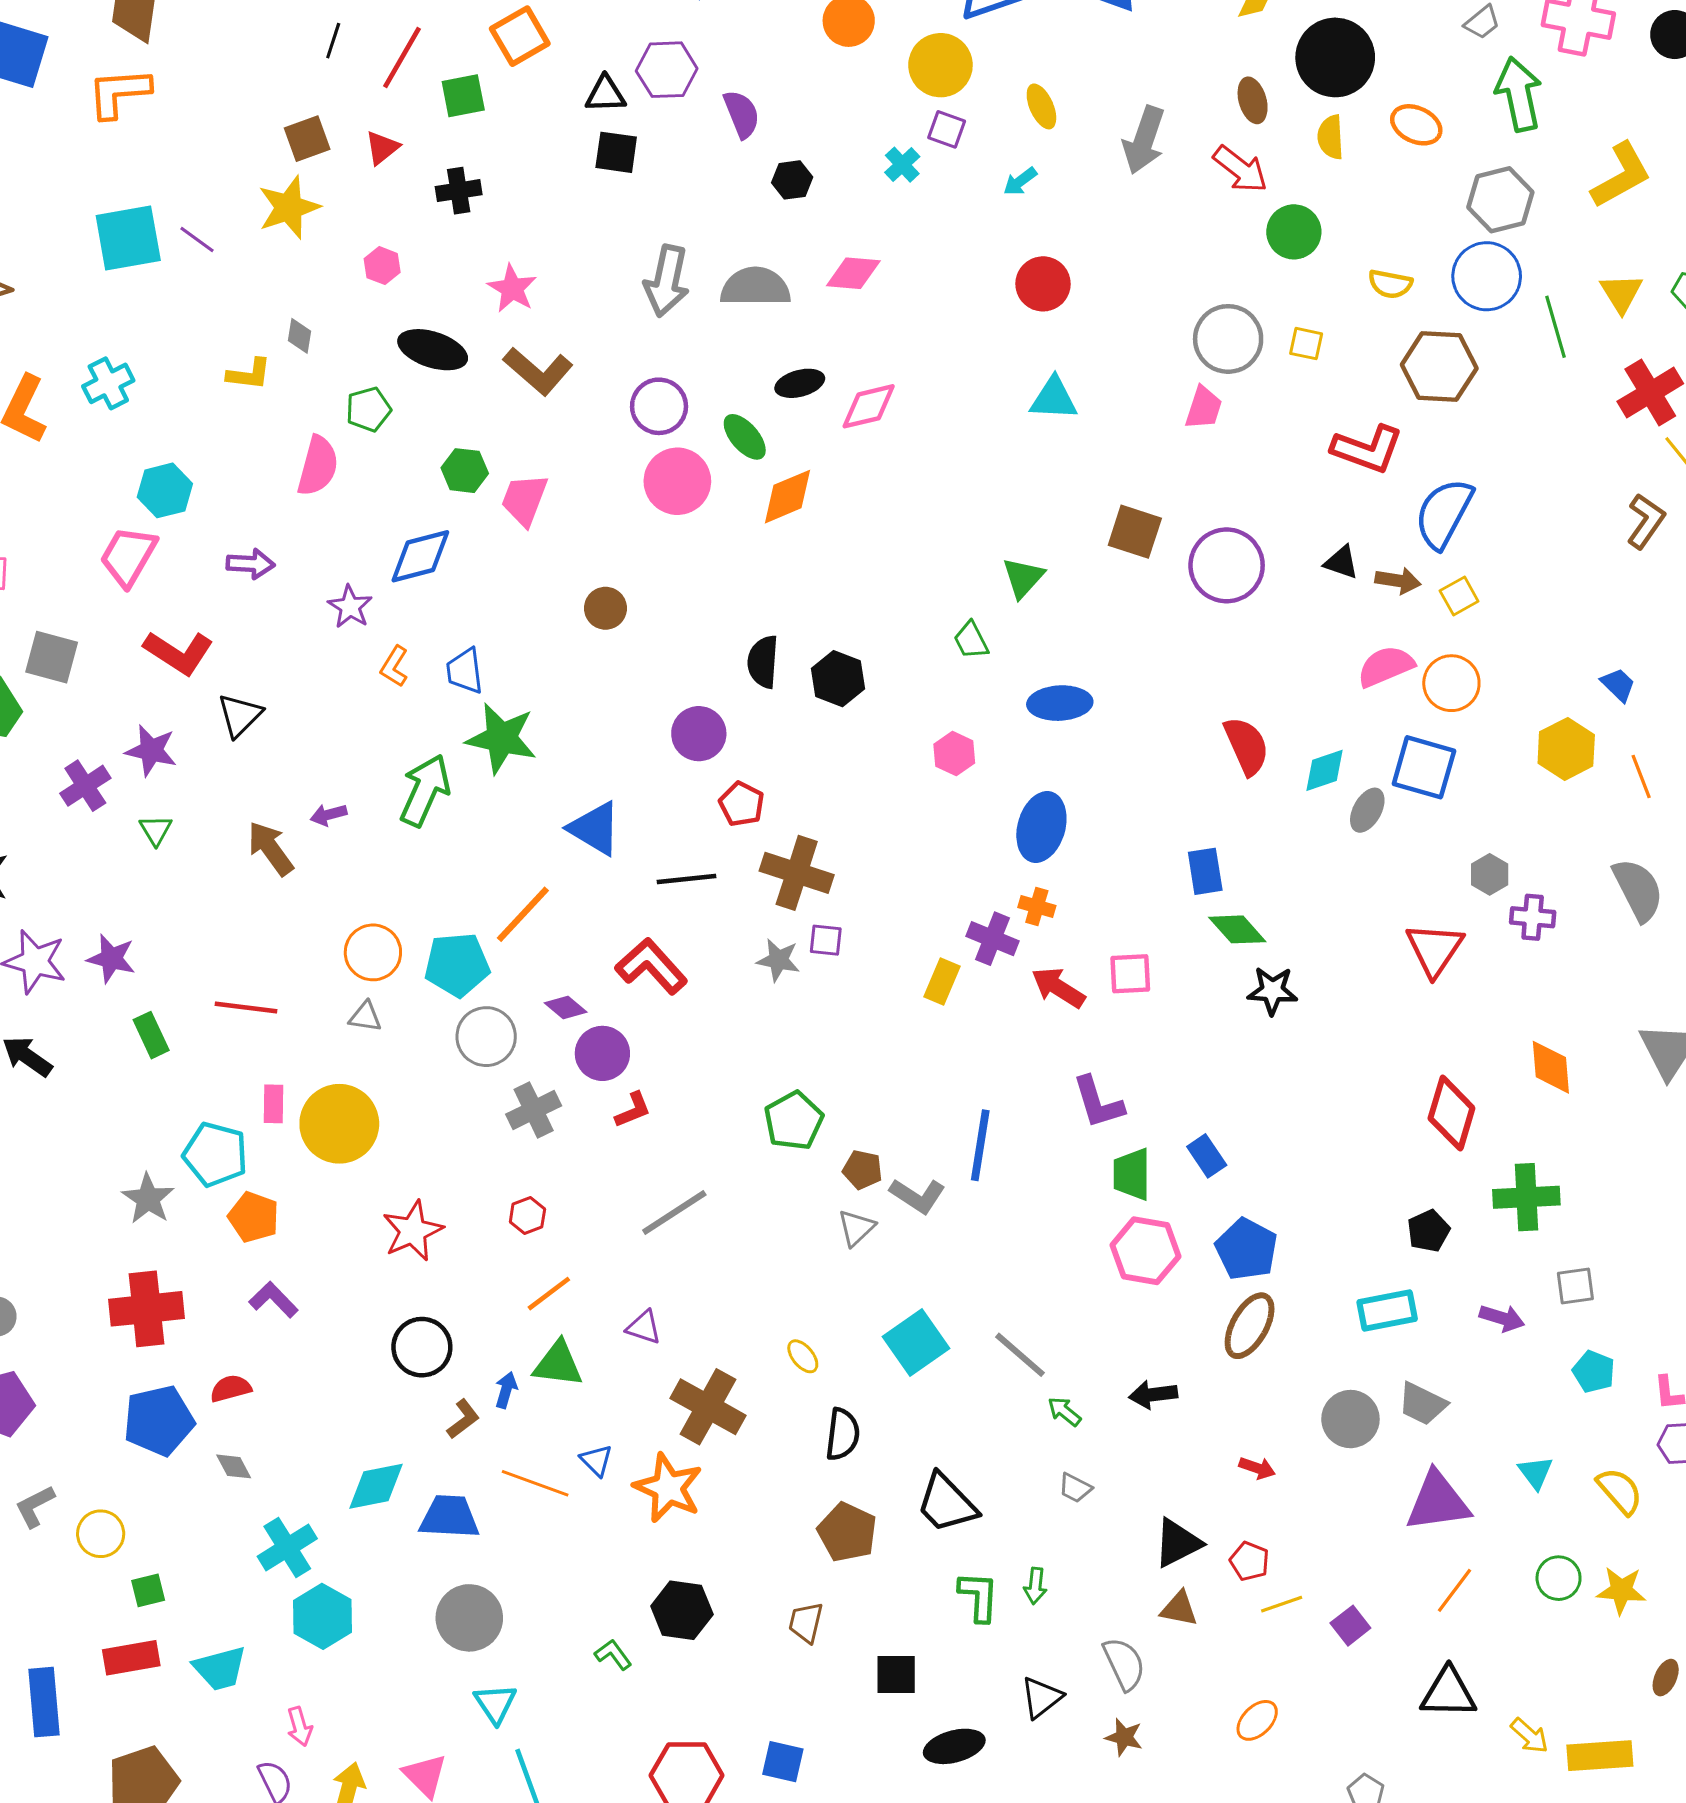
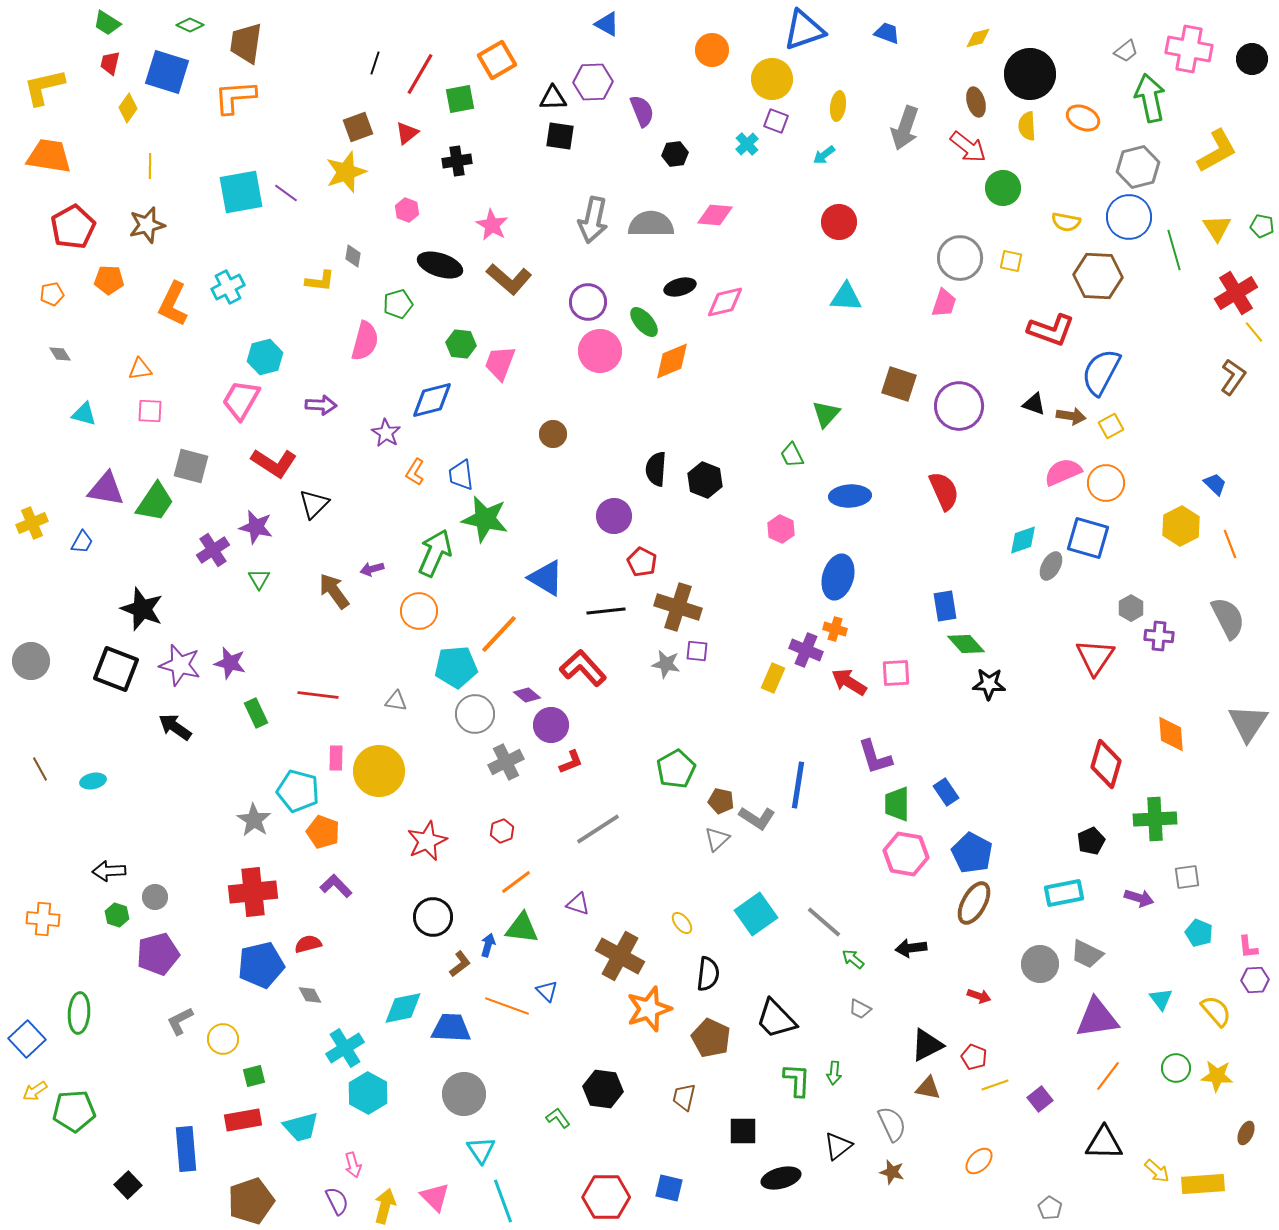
yellow ellipse: (1041, 106) -> (838, 106), turned 32
red semicircle: (1246, 746) -> (944, 491), moved
orange circle: (373, 952) -> (419, 611), moved
orange star: (668, 1488) -> (649, 1009), moved, turned 30

